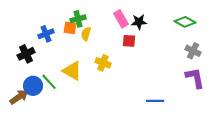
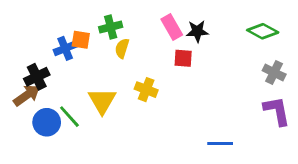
orange square: (70, 28) -> (81, 40), moved
yellow triangle: (72, 71) -> (102, 101), turned 30
brown arrow: (19, 97) -> (27, 95), moved

